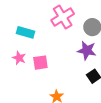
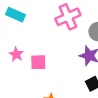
cyan rectangle: (25, 32) -> (16, 15), moved

